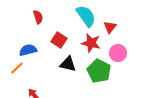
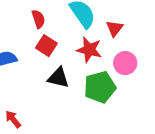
red semicircle: (38, 17) -> (38, 19), moved
green pentagon: (99, 71) -> (100, 87), turned 30

